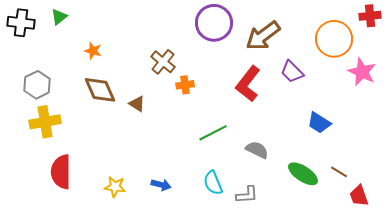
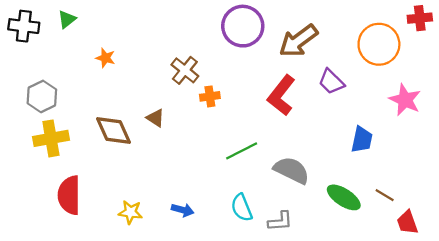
pink star: (362, 72) -> (405, 100), moved
brown diamond: (100, 90) -> (113, 130), moved
blue trapezoid: (319, 123) -> (362, 140), turned -110
gray semicircle: (257, 150) -> (292, 170), size x1.4

